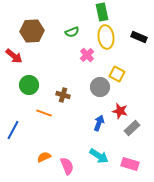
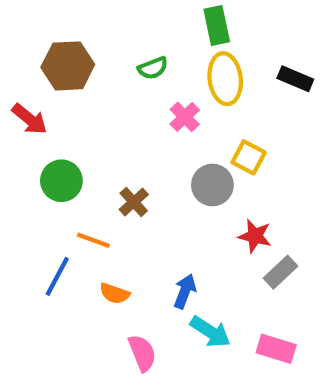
brown cross: (63, 95) -> (134, 202), turned 32
blue arrow: (99, 123) -> (185, 291), moved
blue line: (13, 130) -> (57, 276), moved
orange semicircle: (44, 157) -> (115, 293), moved, turned -136

